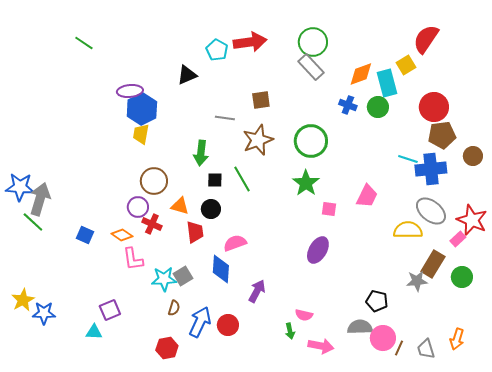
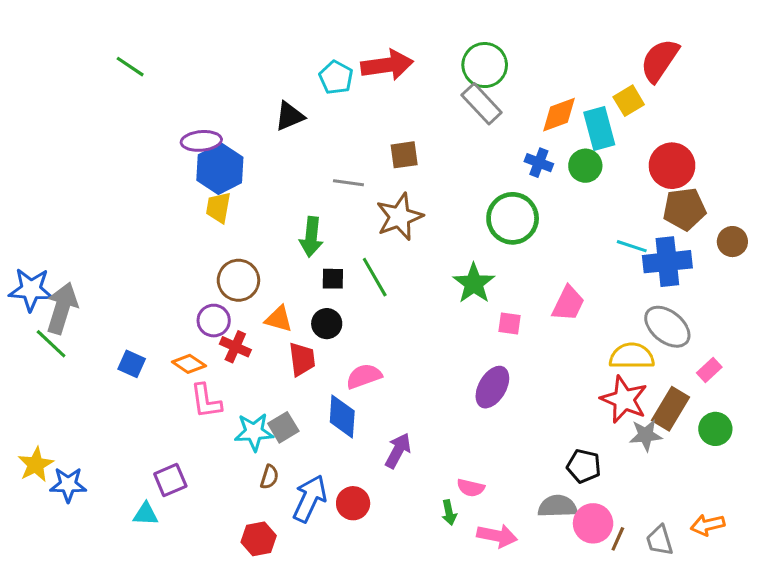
green circle: (311, 141) -> (513, 218), moved
red star: (472, 220) -> (624, 399), moved
orange arrow: (457, 339) -> (708, 525), turned 60

